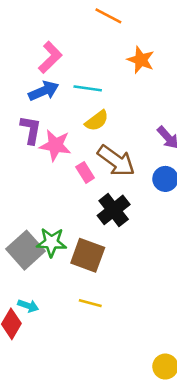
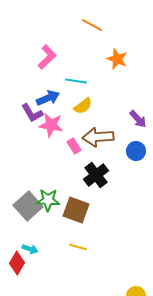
blue arrow: (44, 91) -> (48, 98), moved
purple L-shape: (31, 130) -> (32, 113), turned 140
brown arrow: (116, 161) -> (98, 137), turned 140

